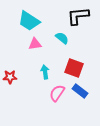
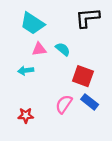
cyan semicircle: (62, 38) -> (63, 49), moved
cyan arrow: (45, 72) -> (26, 70), moved, turned -88
red star: (10, 77) -> (26, 115), moved

